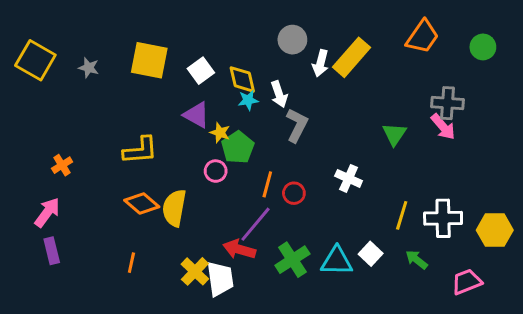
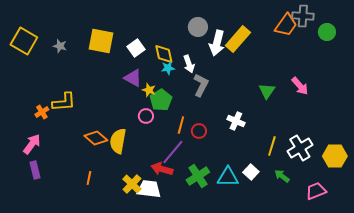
white arrow: (320, 63) -> (217, 43), size x1.4
gray cross: (448, 103) -> (303, 16), moved
yellow L-shape: (140, 150) -> (64, 102), moved
white cross: (443, 218) -> (300, 148), turned -30
white trapezoid: (220, 279) -> (149, 189), turned -75

